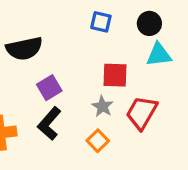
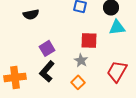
black semicircle: (24, 48) -> (31, 14), moved, size x0.7
red trapezoid: (142, 113) -> (117, 71), moved

